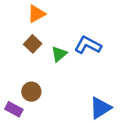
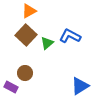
brown square: (33, 44) -> (26, 35), size x1.5

